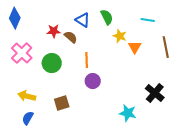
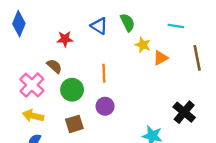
brown semicircle: (71, 37) -> (54, 66), moved
orange triangle: (135, 47) -> (161, 58), turned 32
pink cross: (22, 53) -> (32, 85), moved
green circle: (52, 63) -> (72, 90), moved
purple circle: (93, 81) -> (105, 106), moved

